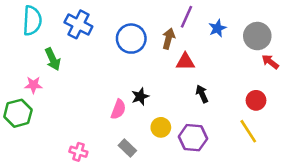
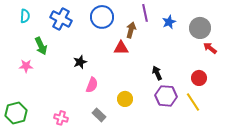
purple line: (187, 17) -> (145, 13), turned -36
cyan semicircle: (32, 21) -> (25, 16), size x0.6
blue circle: (131, 39) -> (102, 17), moved
red triangle: (185, 62) -> (121, 48), moved
black star: (140, 96) -> (80, 62), moved
green hexagon: (18, 113) -> (16, 113), moved
purple hexagon: (193, 138) -> (166, 96), moved

